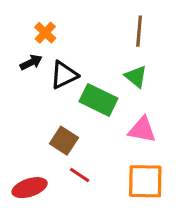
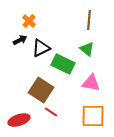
brown square: (64, 141) -> (41, 90), size x1.4

